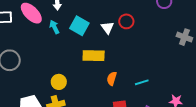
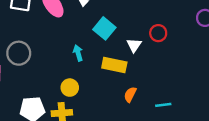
cyan arrow: (54, 27) -> (78, 53), moved
white triangle: (107, 28) -> (134, 45), moved

